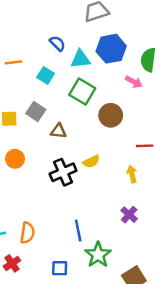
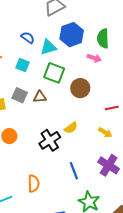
brown triangle: (59, 131) -> (40, 97), moved
yellow arrow: (132, 174) -> (105, 133), turned 144
purple cross: (129, 215) -> (109, 165), size x1.5
blue line: (78, 231) -> (74, 171), moved
orange semicircle: (27, 233) -> (34, 184), moved

